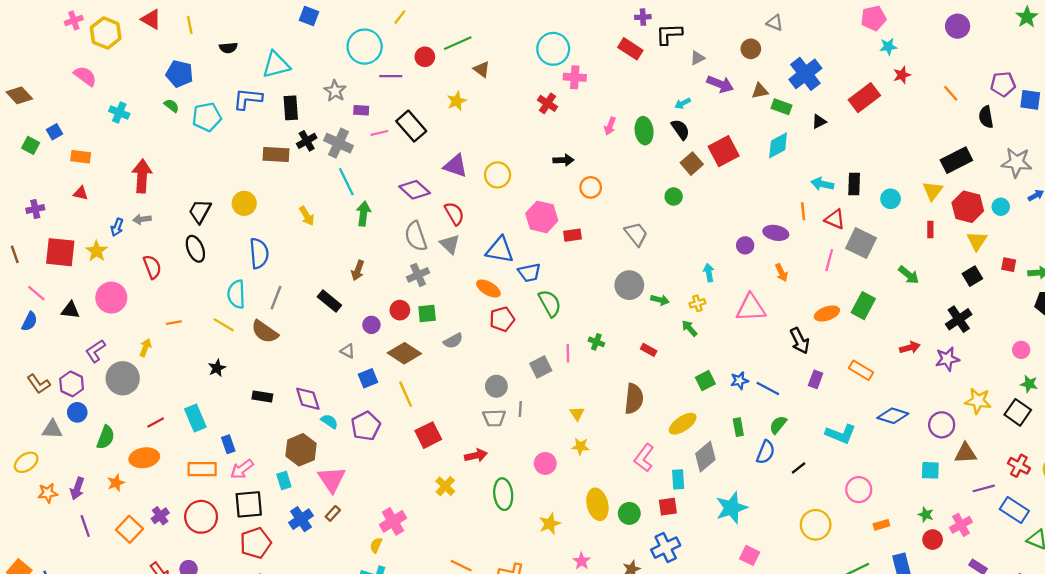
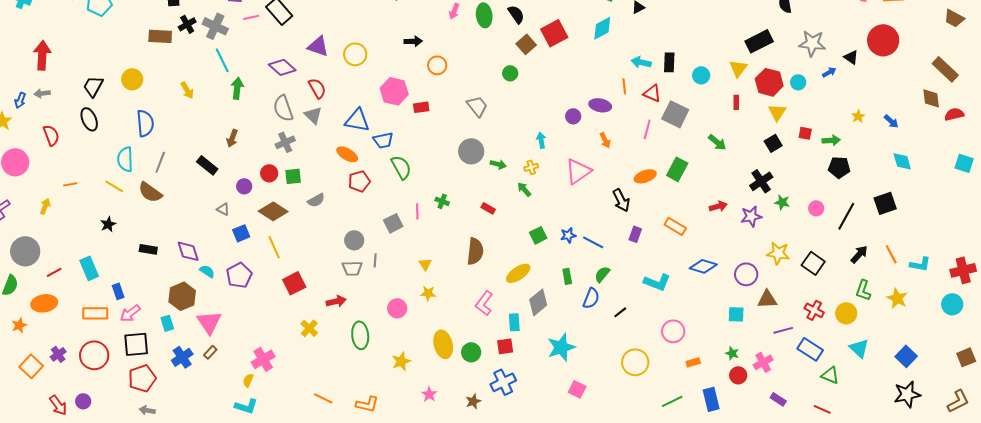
pink triangle: (751, 308) -> (578, 171), turned -32
gray circle: (123, 378) -> (25, 251), moved
green star: (1029, 384) -> (782, 202), moved

